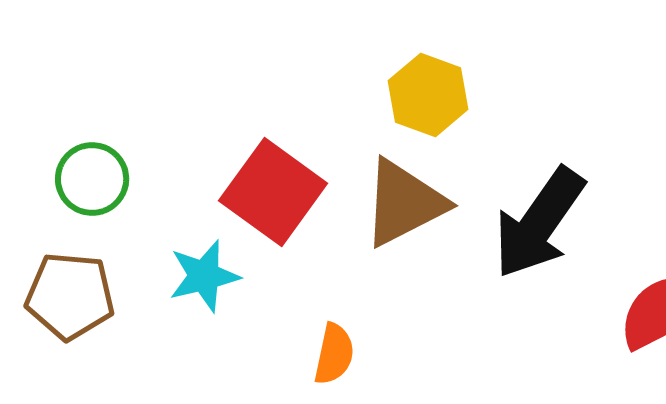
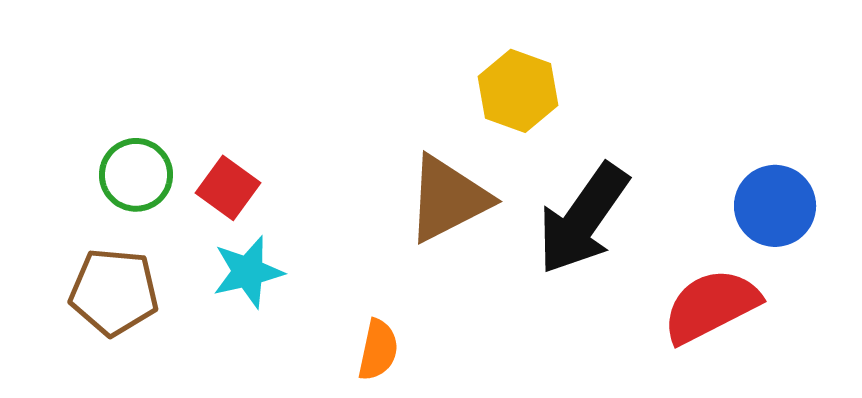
yellow hexagon: (428, 95) -> (518, 91), moved
red square: (273, 192) -> (228, 188), moved, size x0.6

